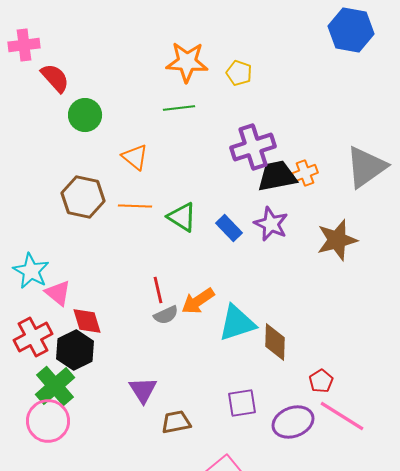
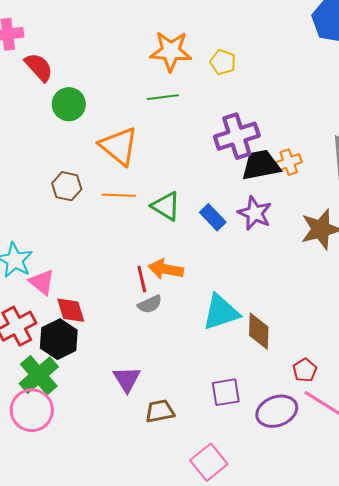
orange triangle: (135, 157) -> (119, 146), size x1.5
brown hexagon: (83, 197) -> (67, 186), size x0.7
orange arrow: (198, 301) -> (166, 269), moved, turned 44

